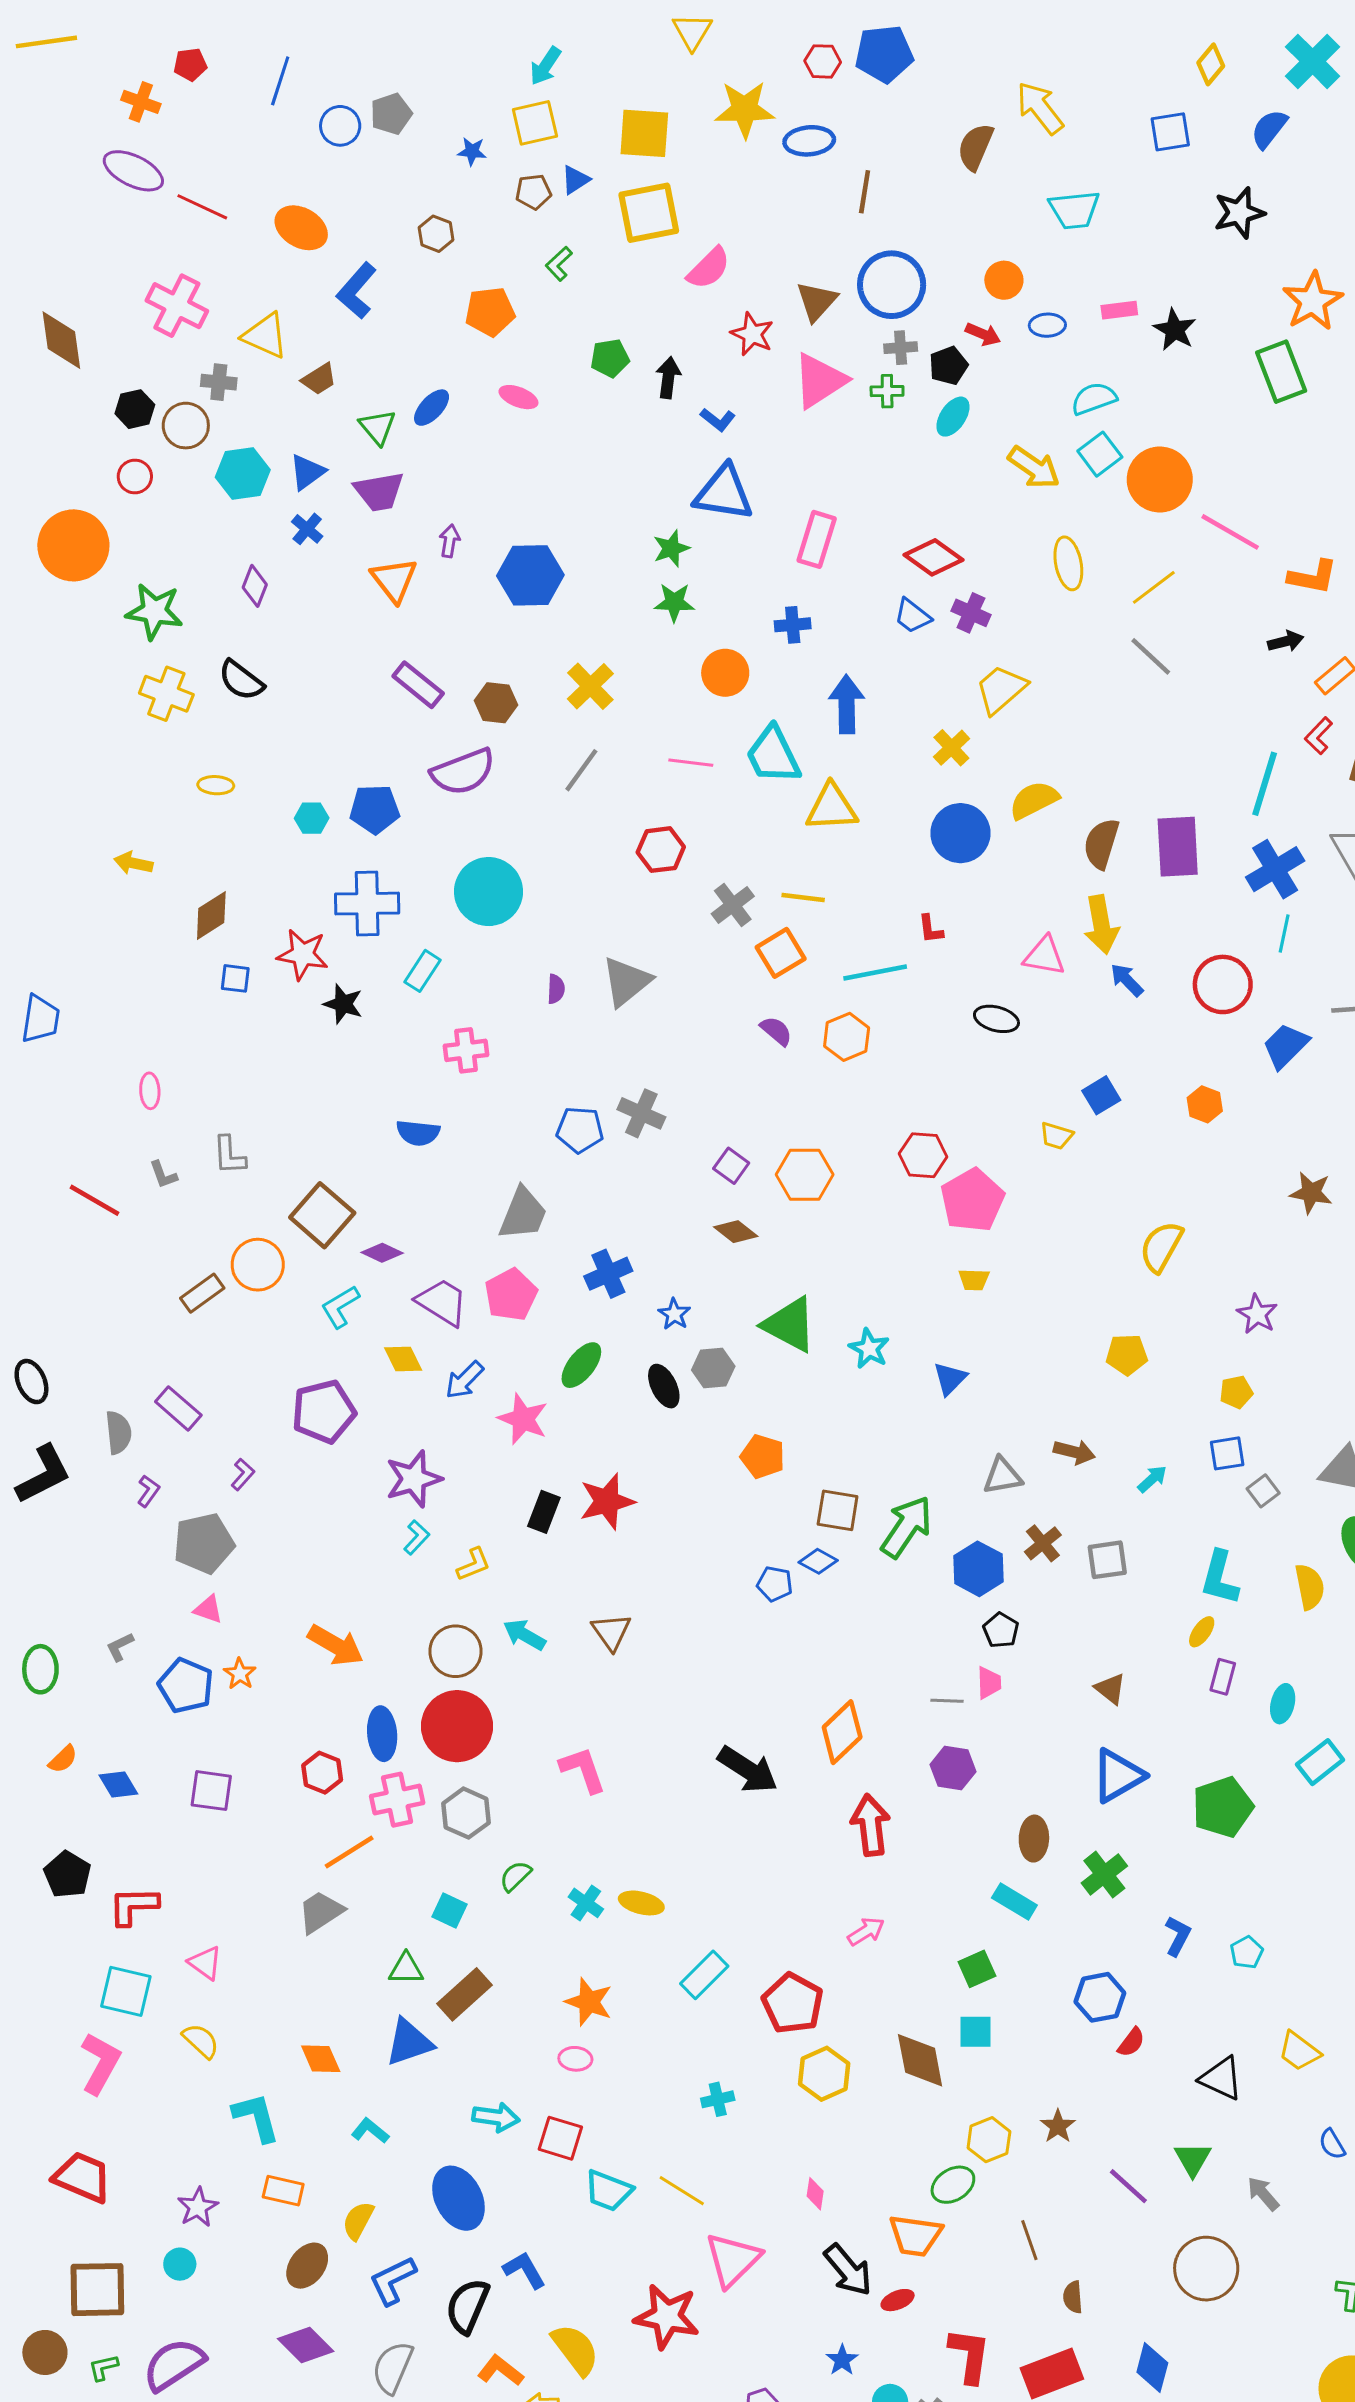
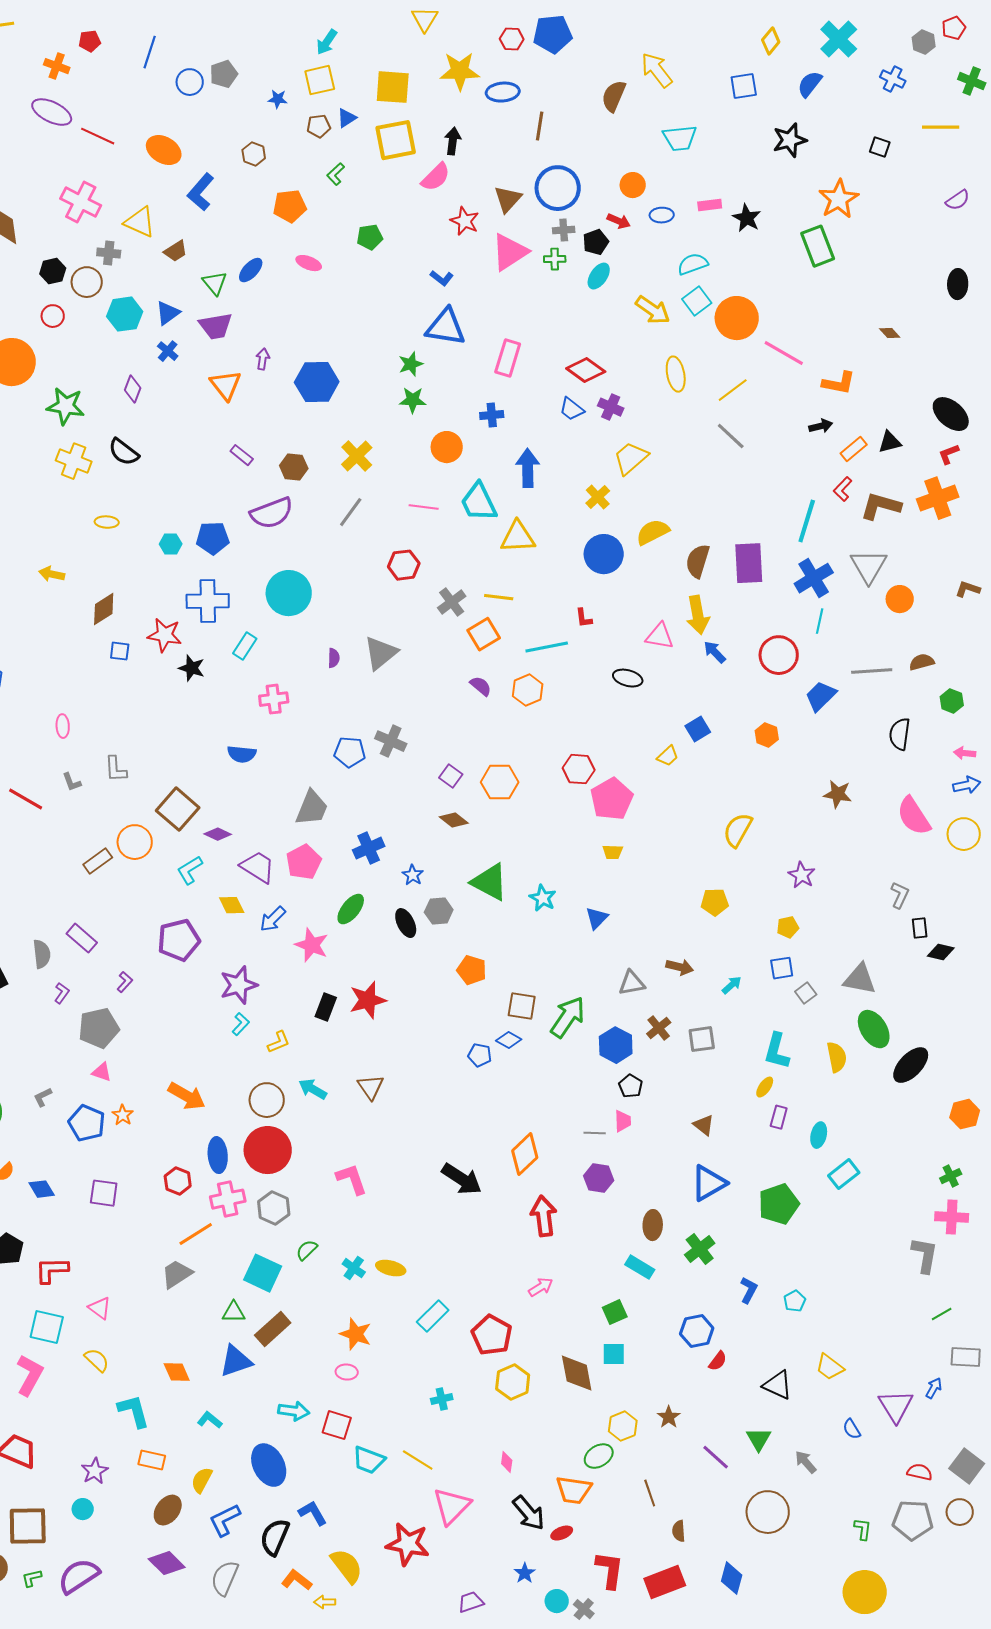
black arrow: (668, 378) -> (453, 141), moved
purple rectangle: (418, 685) -> (242, 455), size x0.7
yellow trapezoid: (1056, 1136) -> (668, 756), turned -60
cyan square: (450, 1910) -> (263, 1273), size x1.6

